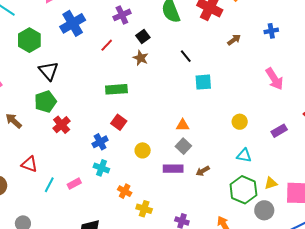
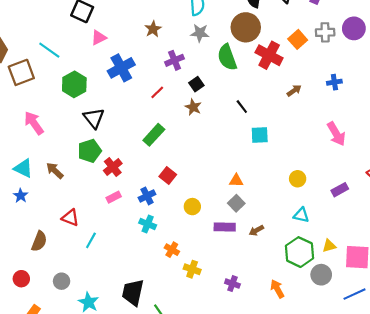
green rectangle: (116, 89) -> (154, 135), moved, turned -45
red cross: (62, 125) -> (113, 167), moved
pink rectangle: (74, 184) -> (114, 197), moved

